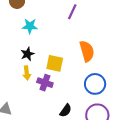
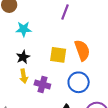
yellow square: (55, 63) -> (58, 55), moved
blue circle: (95, 84) -> (79, 82), moved

